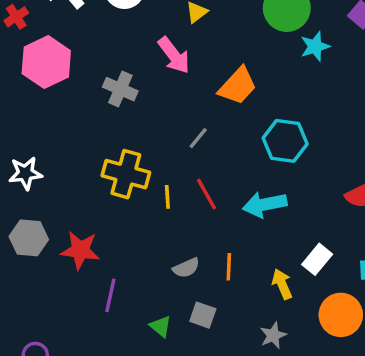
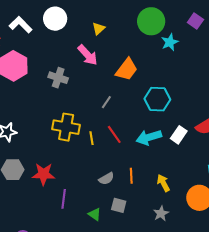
white rectangle: (317, 259) -> (179, 135), moved

